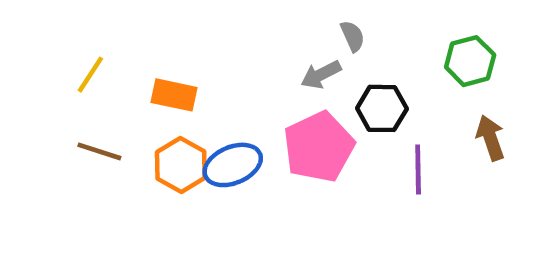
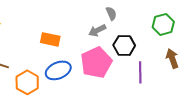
orange rectangle: (174, 95) -> (50, 39), moved
orange hexagon: (181, 165) -> (27, 82), moved

